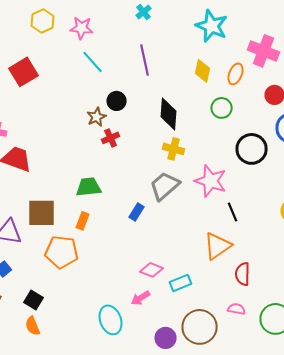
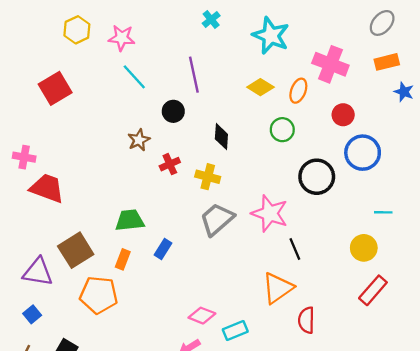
cyan cross: (144, 12) -> (211, 20), moved
yellow diamond: (203, 71) -> (260, 87), turned -70
black circle: (117, 101) -> (173, 111), moved
black diamond: (169, 114) -> (221, 137), size x0.7
red cross: (111, 138) -> (170, 164), moved
yellow cross: (174, 149) -> (208, 177), moved
blue rectangle: (137, 212) -> (163, 249), moved
brown square: (42, 213) -> (76, 250), turned -32

